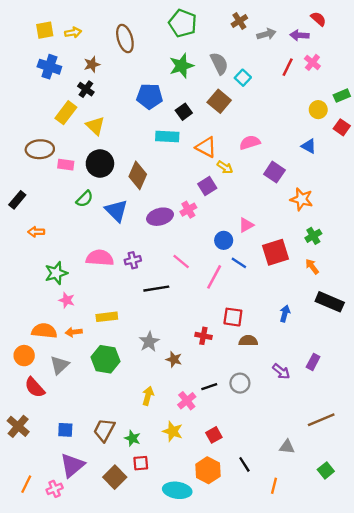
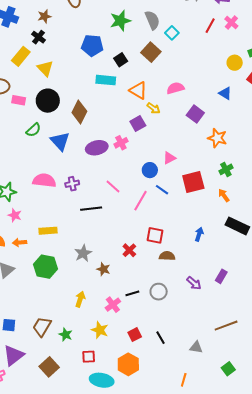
red cross: (203, 336) -> (129, 250), turned 32
red square: (141, 463) -> (89, 357), moved
black line: (244, 464) -> (161, 338), moved

